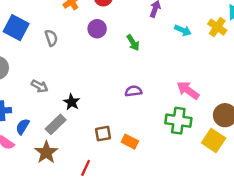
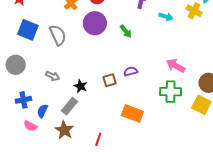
purple circle: (97, 29) -> (95, 23), size x1.5
gray semicircle: (51, 38) -> (58, 35), size x1.5
brown square: (103, 134) -> (110, 80), moved
orange rectangle: (130, 142) -> (132, 113), size x1.5

